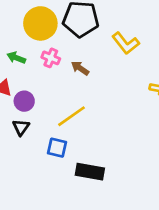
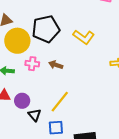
black triangle: (21, 127) -> (35, 115), moved

